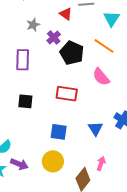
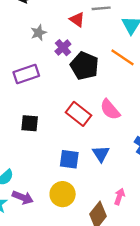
purple rectangle: (23, 60) -> (26, 74), turned 70
pink semicircle: (101, 77) -> (110, 109), moved
red rectangle: (67, 94) -> (78, 114), turned 30
blue triangle: (95, 129) -> (101, 154), moved

